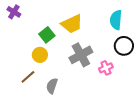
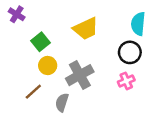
green square: (47, 35) -> (40, 42), moved
black circle: (124, 46) -> (130, 52), moved
gray cross: (81, 55) -> (80, 75), moved

